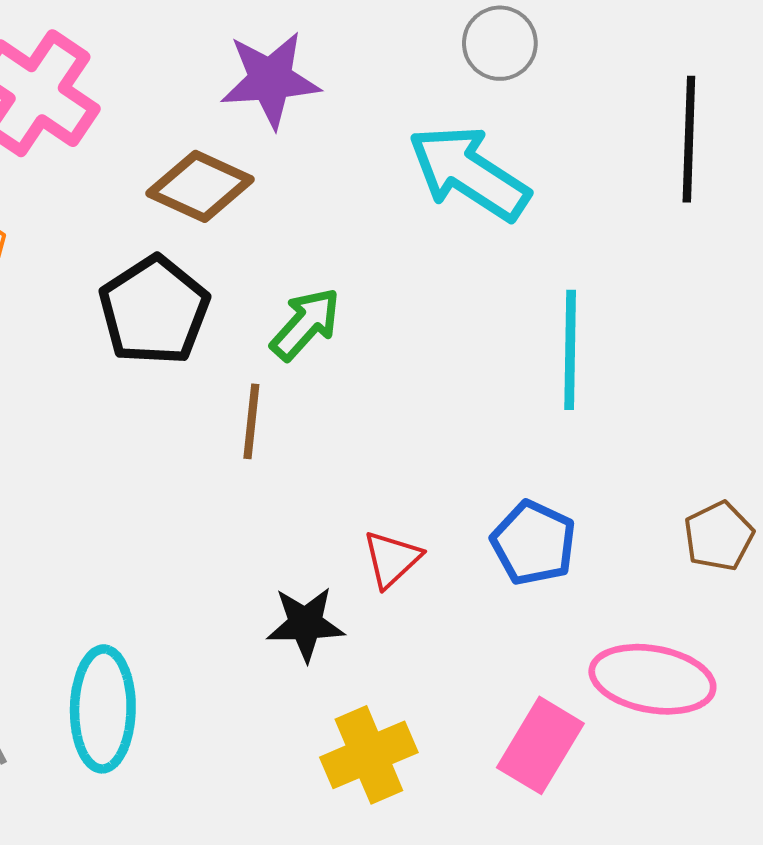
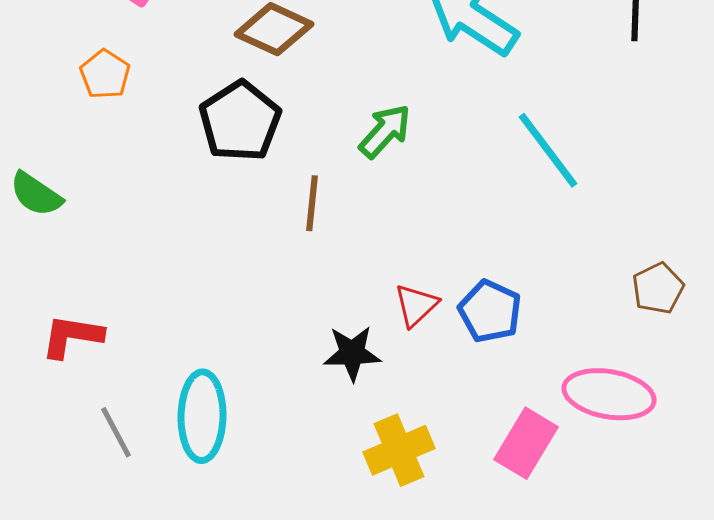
green arrow: (305, 324) -> (385, 131), moved
cyan line: (570, 350) -> (548, 150), turned -38
blue pentagon: (534, 543) -> (490, 311), moved

